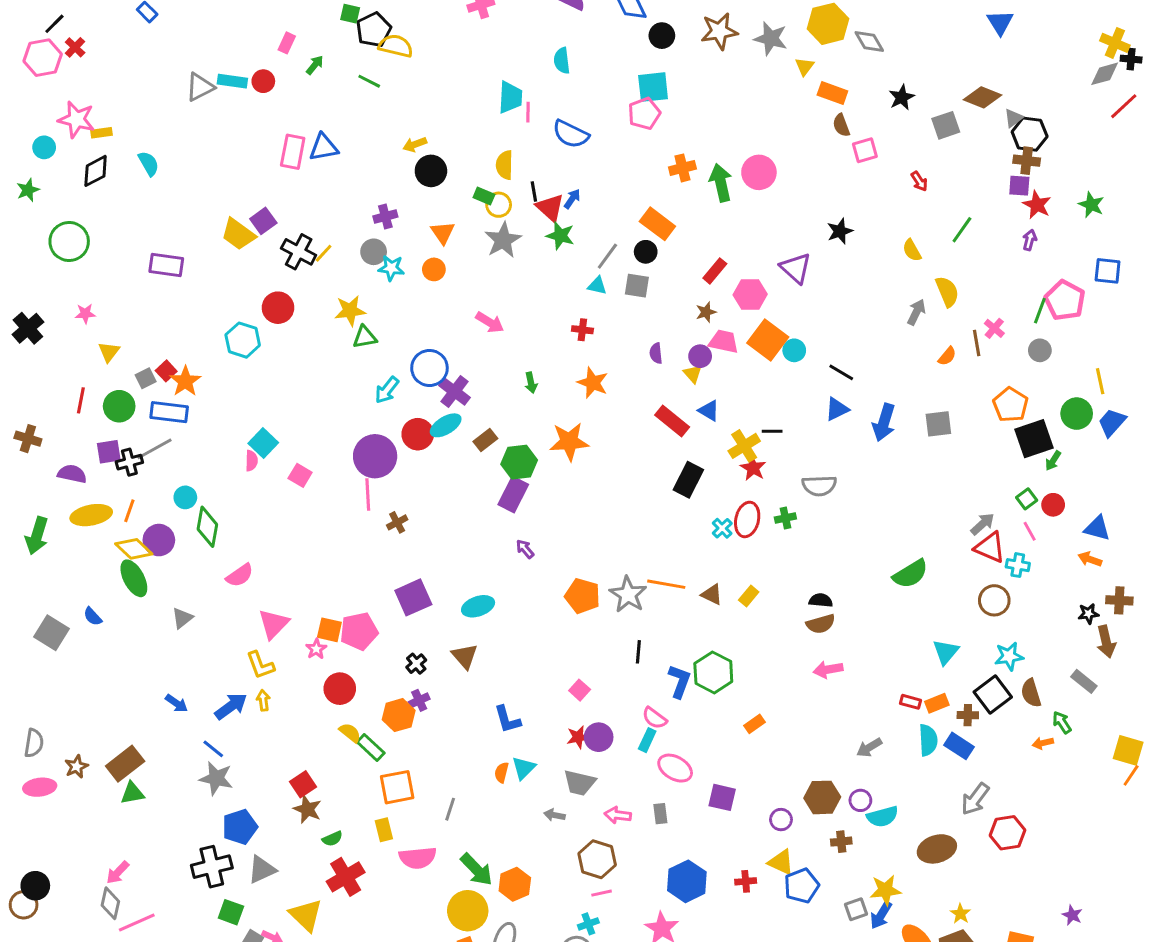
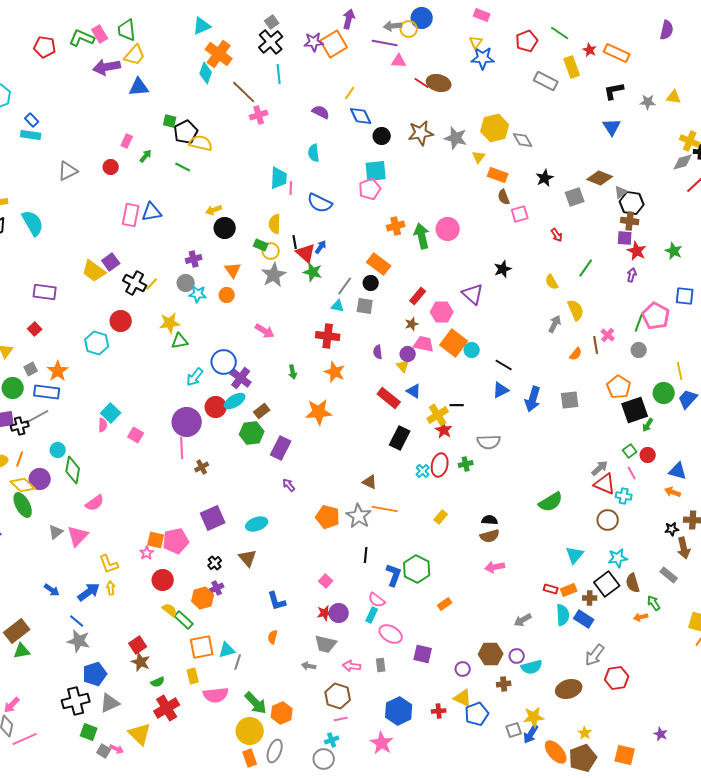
cyan rectangle: (232, 81) -> (31, 135), moved
cyan semicircle: (149, 164) -> (33, 223), size x1.5
red cross: (582, 330) -> (328, 336), size x1.6
red square: (166, 371) -> (35, 329), moved
green hexagon: (519, 462) -> (252, 433), moved
brown triangle: (712, 594) -> (370, 482), moved
pink triangle: (274, 624) -> (78, 536), moved
cyan triangle: (524, 768) -> (227, 650), moved, turned 30

